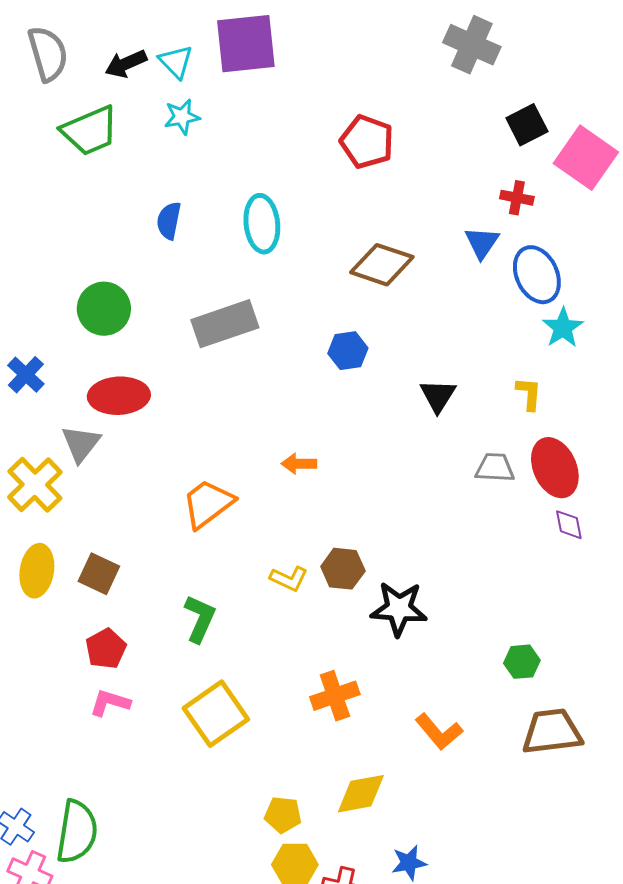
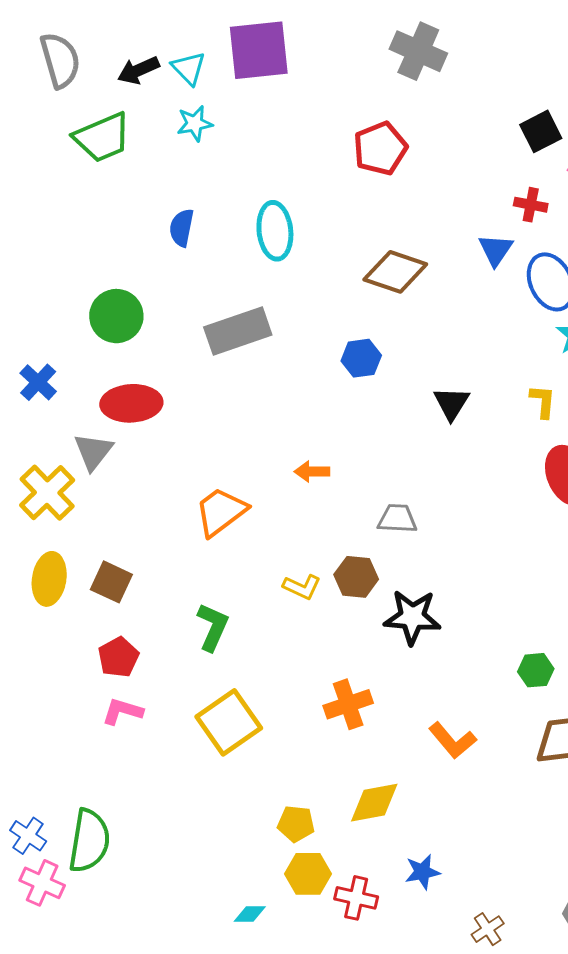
gray cross: (472, 45) -> (418, 51), moved
red pentagon: (367, 142) -> (380, 148), turned 30
gray trapezoid: (495, 468) -> (397, 519), moved

